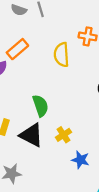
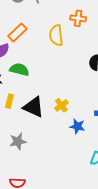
green semicircle: (40, 106) -> (19, 70), moved, turned -54

